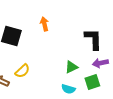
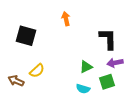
orange arrow: (44, 24) -> (66, 19), moved

